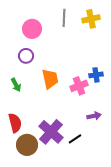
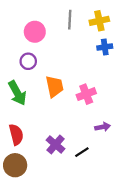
blue cross: (96, 75) -> (105, 47), moved
green arrow: (16, 85) -> (17, 93), size x1.6
purple cross: (51, 132) -> (56, 144), size x0.7
brown circle: (27, 145) -> (15, 165), moved

